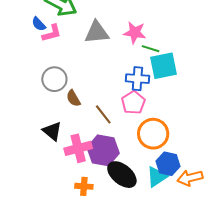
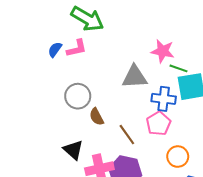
blue semicircle: (39, 24) -> (55, 50), moved, turned 77
gray triangle: (97, 32) -> (135, 77), moved
orange circle: (153, 134) -> (178, 157), size x0.7

